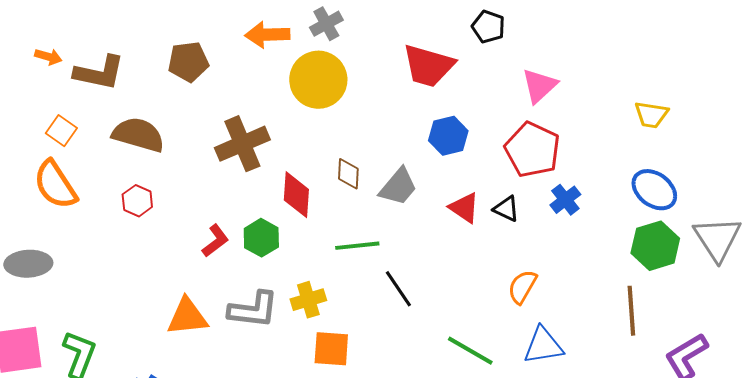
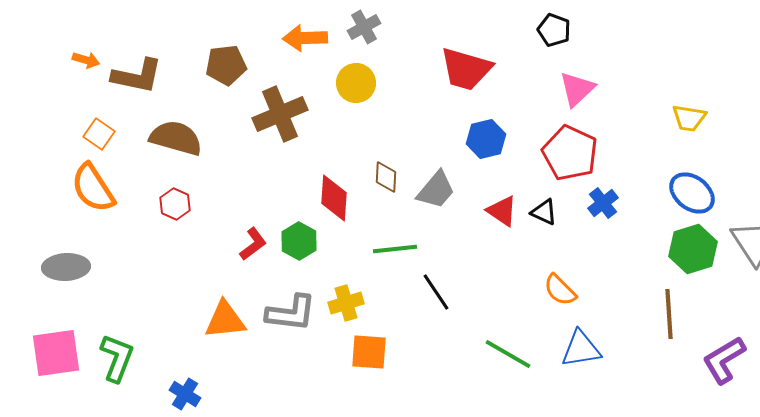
black pentagon: (488, 27) -> (554, 30), moved
yellow circle: (318, 80) -> (356, 83), size x0.7
brown cross: (242, 144) -> (280, 114), moved
orange semicircle: (522, 287) -> (560, 290), turned -75

